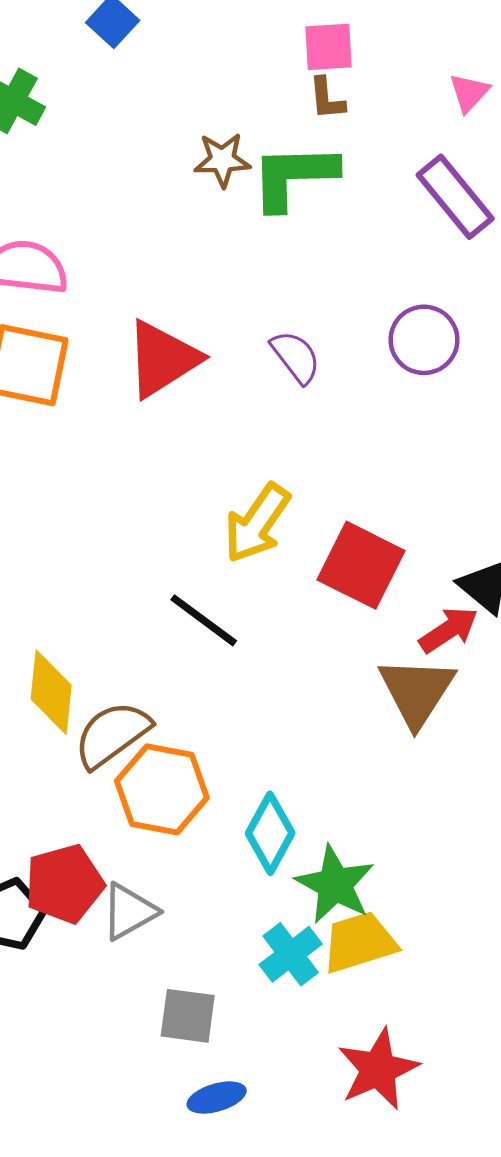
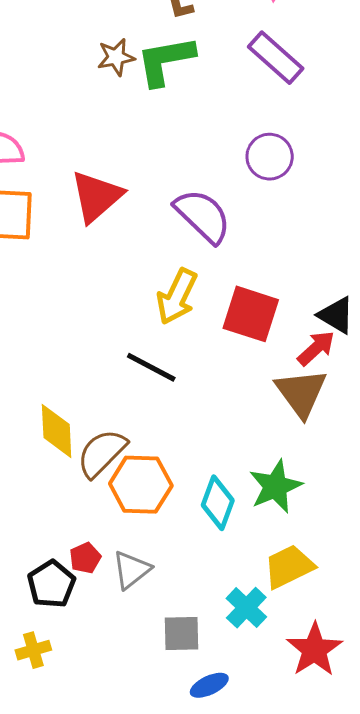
purple semicircle: (296, 357) -> (203, 216), moved, size x1.6
red pentagon: (64, 884) -> (85, 558), size x0.6
green star: (335, 885) -> (276, 486), moved, turned 30
cyan cross: (291, 954) -> (246, 608), moved

